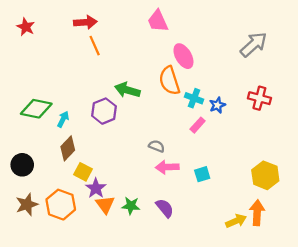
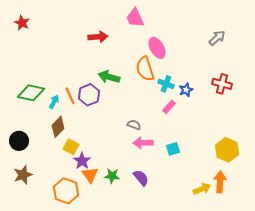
red arrow: (85, 22) -> (98, 37), moved
gray arrow: (254, 44) -> (217, 38), size x0.7
orange line: (95, 46) -> (70, 96), moved
orange hexagon: (61, 205) -> (66, 191), moved

